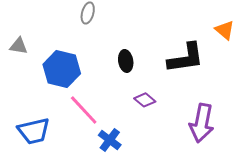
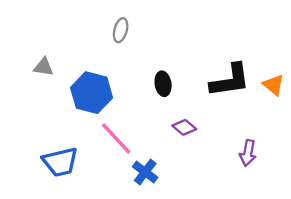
orange triangle: (225, 30) -> (274, 85), moved
purple arrow: (202, 123) -> (248, 153), size x0.6

